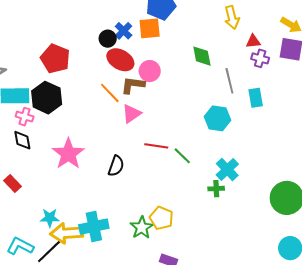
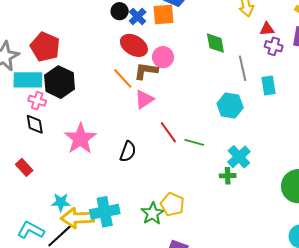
black circle: (108, 39) -> (120, 11), moved
red pentagon: (55, 59) -> (45, 47), moved
red line: (156, 146) -> (168, 132), turned 45
green line: (182, 156) -> (194, 142), turned -30

